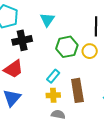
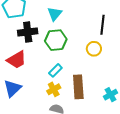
green hexagon: (67, 47) -> (56, 40), moved
yellow cross: (53, 95) -> (54, 89), turned -32

